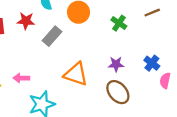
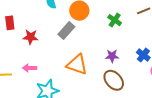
red star: (26, 21) -> (31, 37), moved
gray rectangle: (52, 36) -> (66, 30), moved

